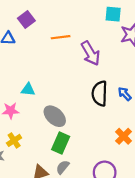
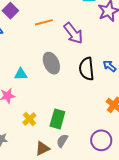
gray ellipse: (55, 116) -> (51, 63), moved, turned 30
yellow cross: (14, 140) -> (29, 119), moved

